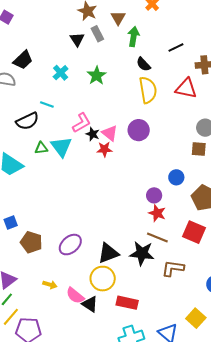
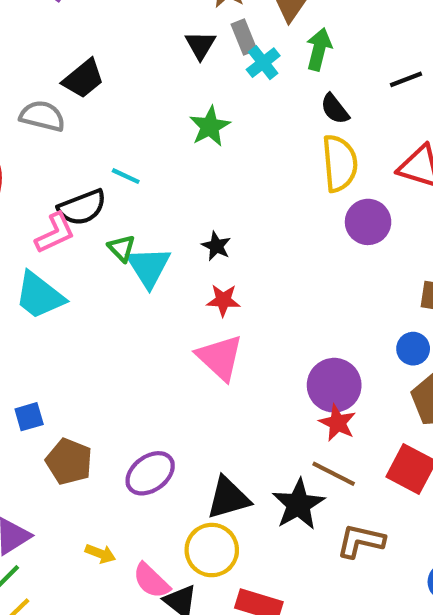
cyan cross: (61, 73) -> (263, 63), moved
green star: (97, 76) -> (210, 126), moved
pink L-shape: (82, 123) -> (55, 233), moved
purple circle: (139, 130) -> (368, 222), moved
pink triangle: (110, 133) -> (220, 357), moved, size x1.4
green triangle: (41, 148) -> (122, 248), moved, turned 48
red star: (104, 149) -> (223, 300), moved
blue circle: (176, 177) -> (413, 349), moved
purple circle: (154, 195) -> (334, 385), size x1.6
black star: (142, 253) -> (298, 504), turned 30

